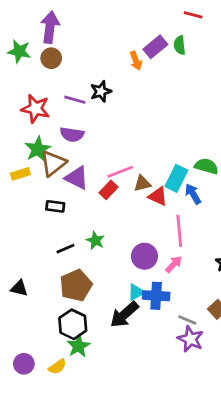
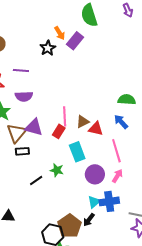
green semicircle: (180, 45) -> (89, 15), size x1.6
purple rectangle: (155, 47) -> (75, 41), moved
black star: (101, 91) -> (48, 48), moved
brown triangle: (53, 163) -> (17, 133), moved
pink line: (120, 172) -> (65, 116), turned -60
cyan rectangle: (176, 178) -> (77, 152), moved, turned -36
brown pentagon: (76, 285) -> (70, 226), moved
black arrow: (124, 315) -> (89, 220), size x0.6

